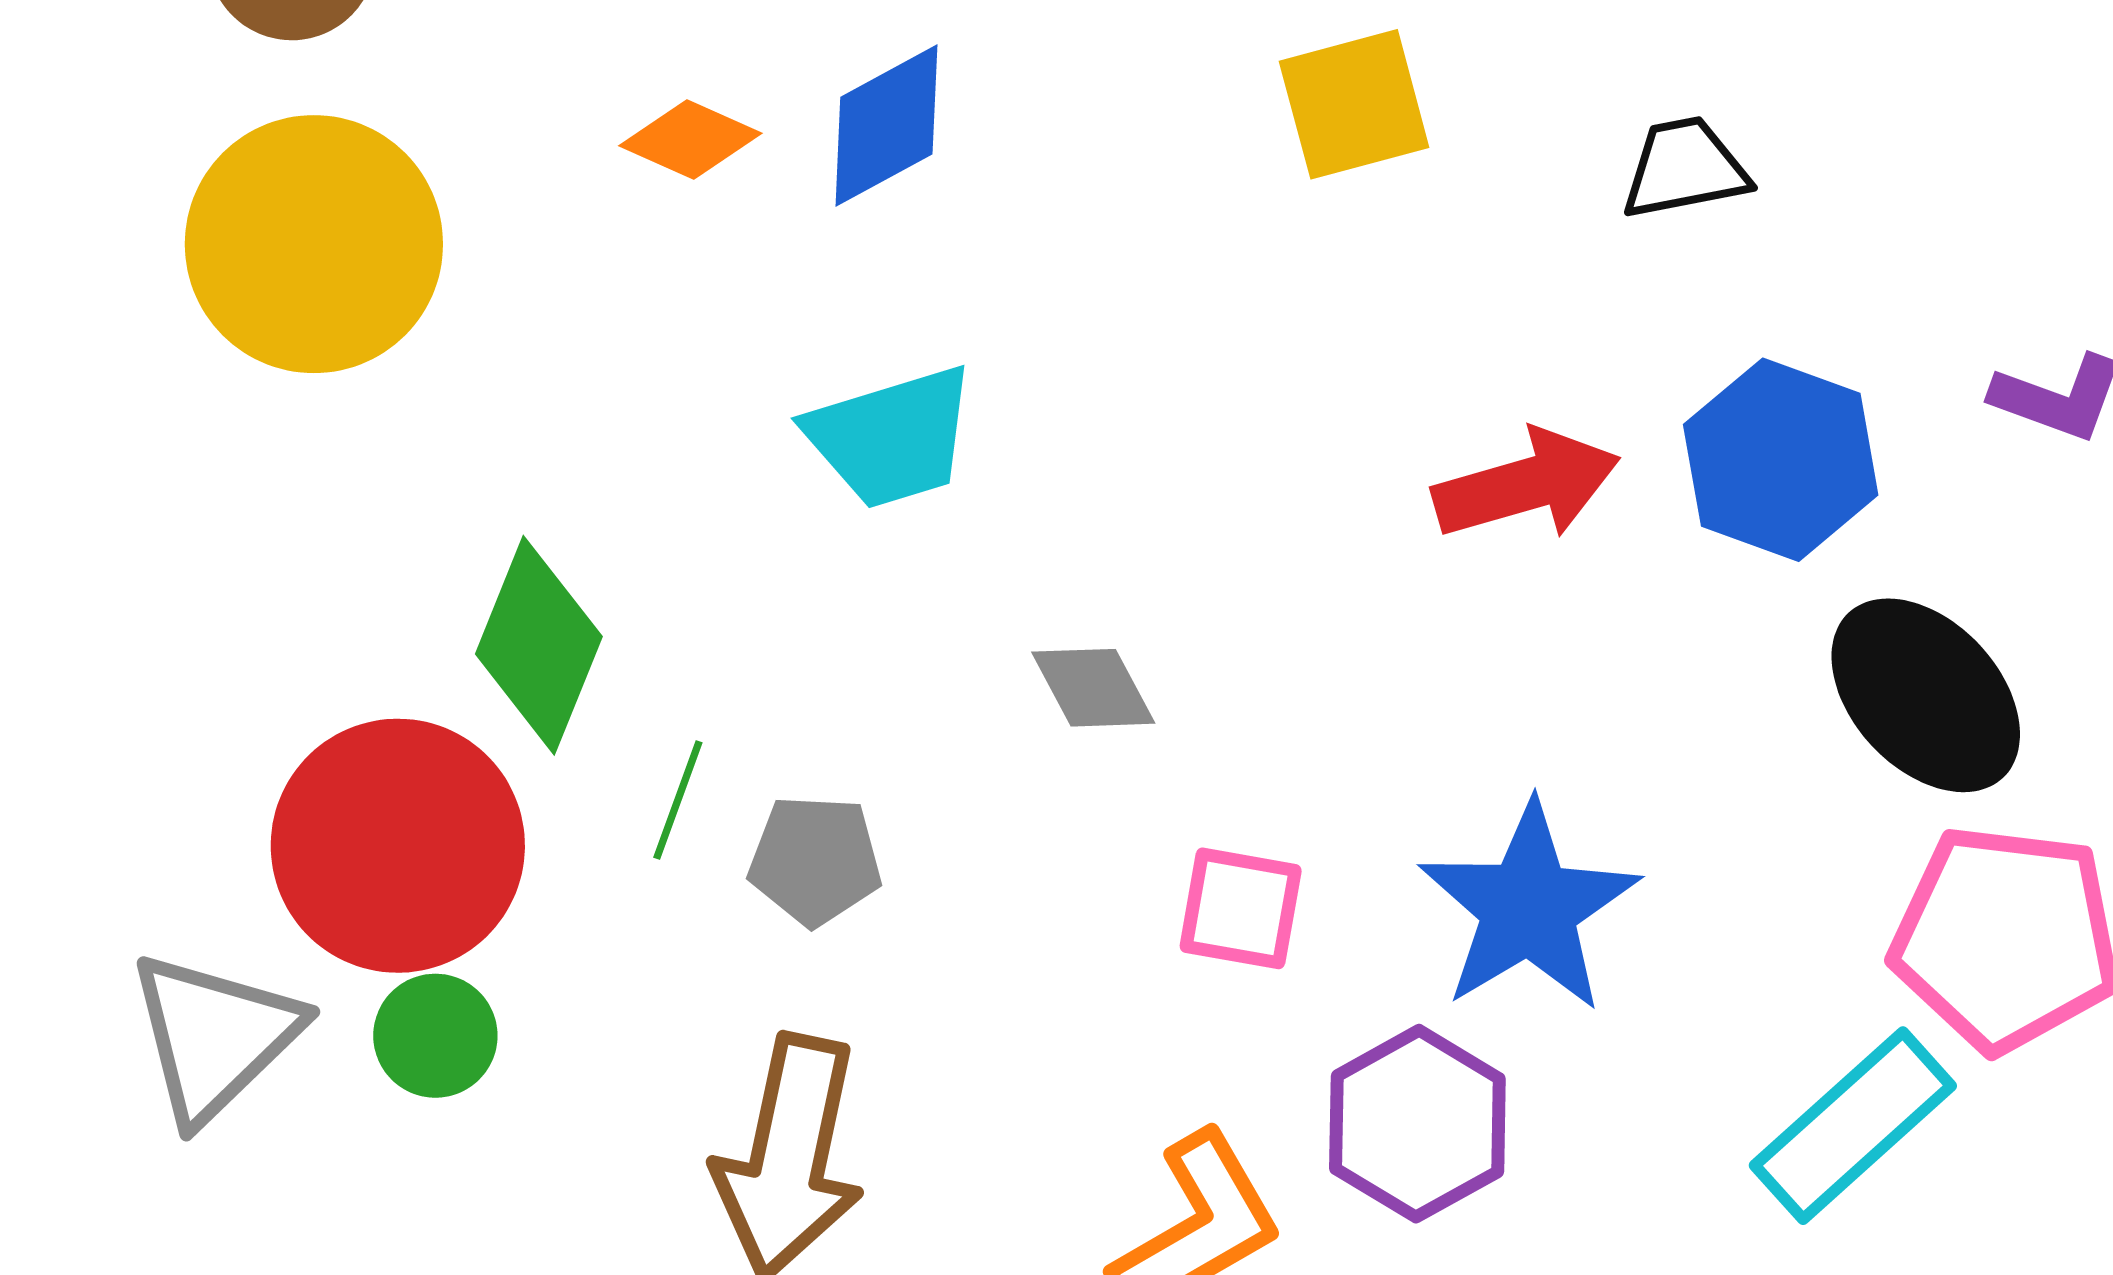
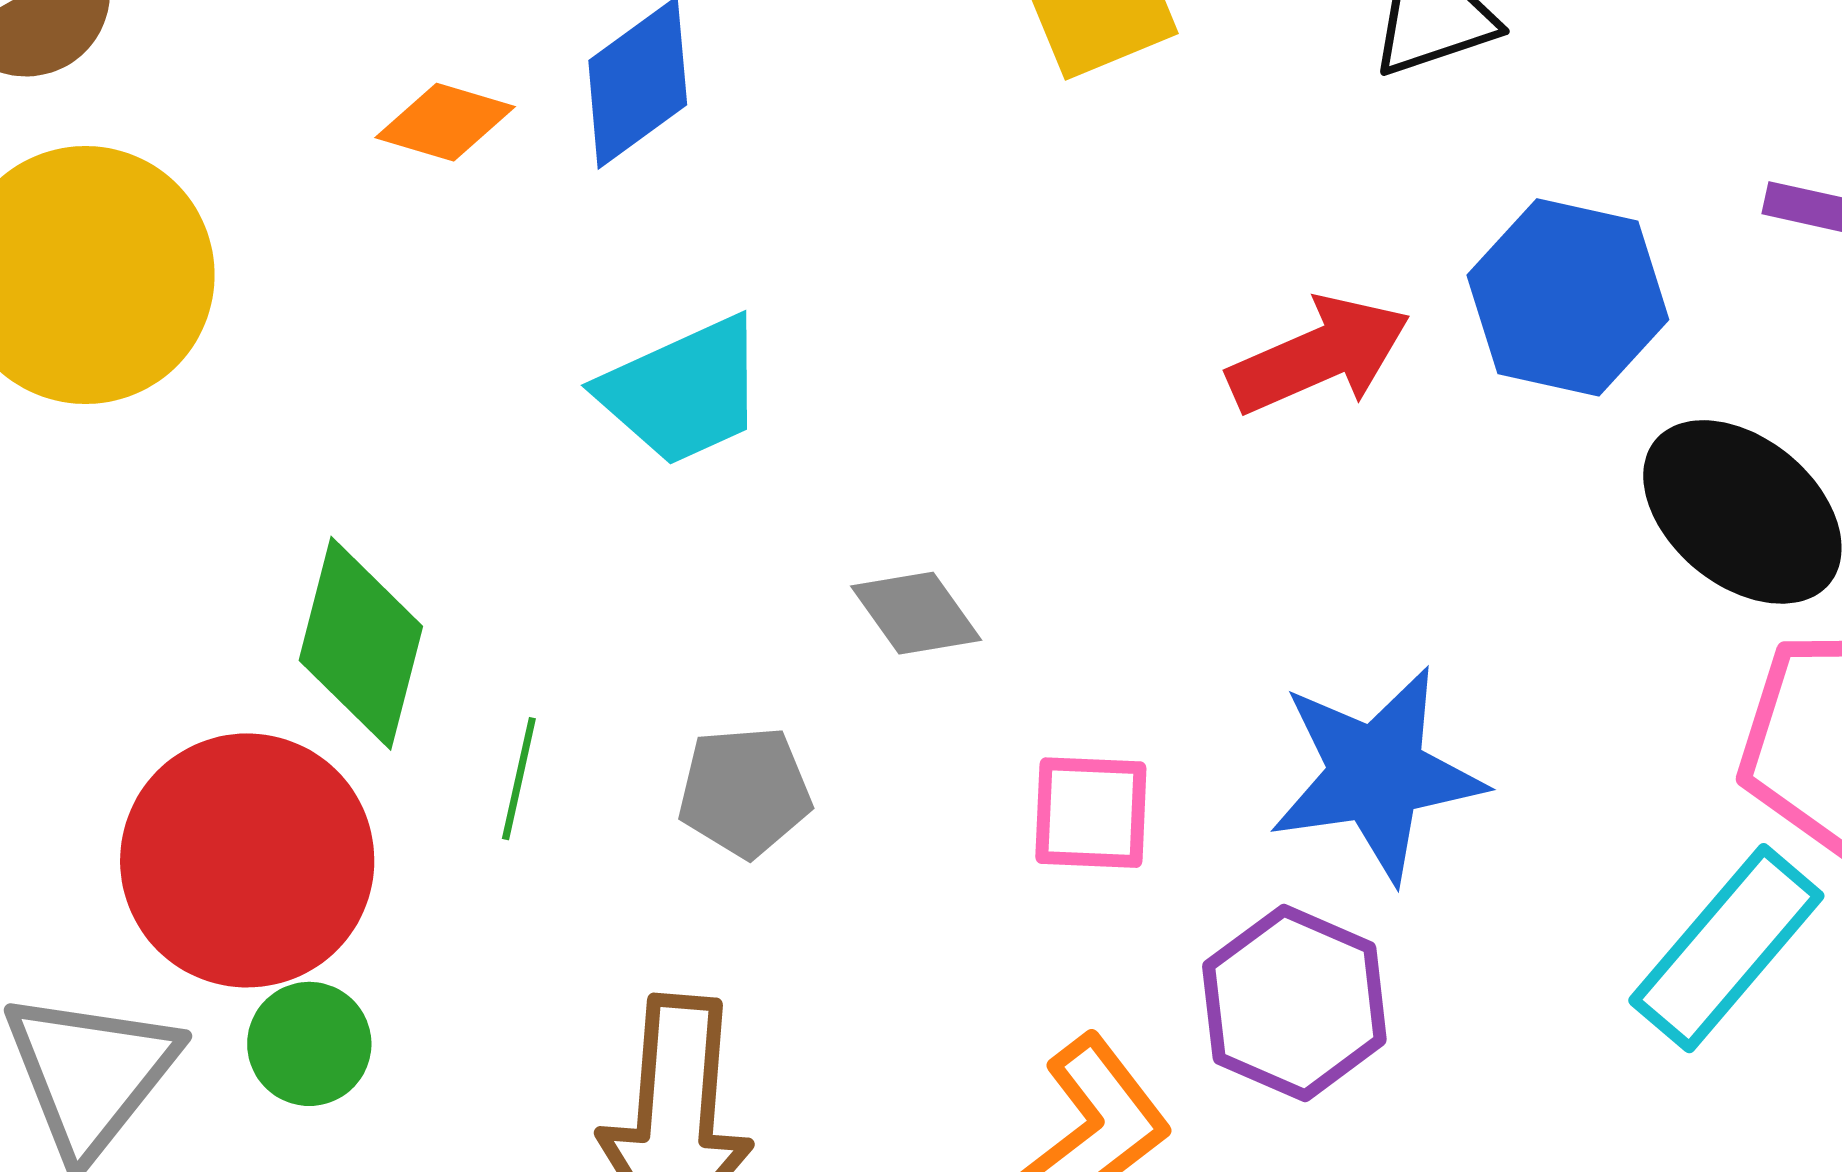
gray pentagon: (815, 860) -> (745, 792), moved
blue star: (1529, 908) -> (1377, 774), turned 30

